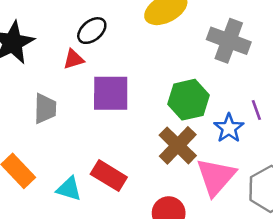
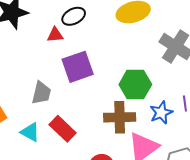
purple square: (111, 93) -> (78, 67), turned -32
gray trapezoid: (45, 109) -> (41, 93), moved
brown cross: (178, 145) -> (120, 117), turned 32

